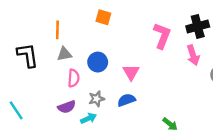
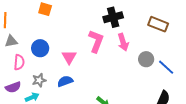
black cross: (198, 26) -> (113, 17), moved
pink L-shape: (162, 36) -> (96, 41), moved

